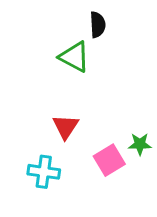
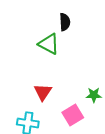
green star: (140, 144) -> (94, 95), moved

